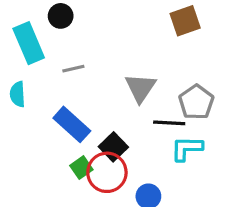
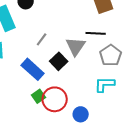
gray line: (73, 69) -> (42, 39), moved, turned -40
black line: (169, 123) -> (96, 33), moved
black square: (113, 147) -> (59, 61), moved

